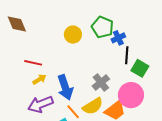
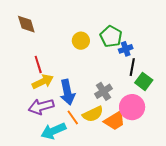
red line: (33, 63) -> (38, 64), turned 54
yellow arrow: (39, 79) -> (43, 82), size x1.5

